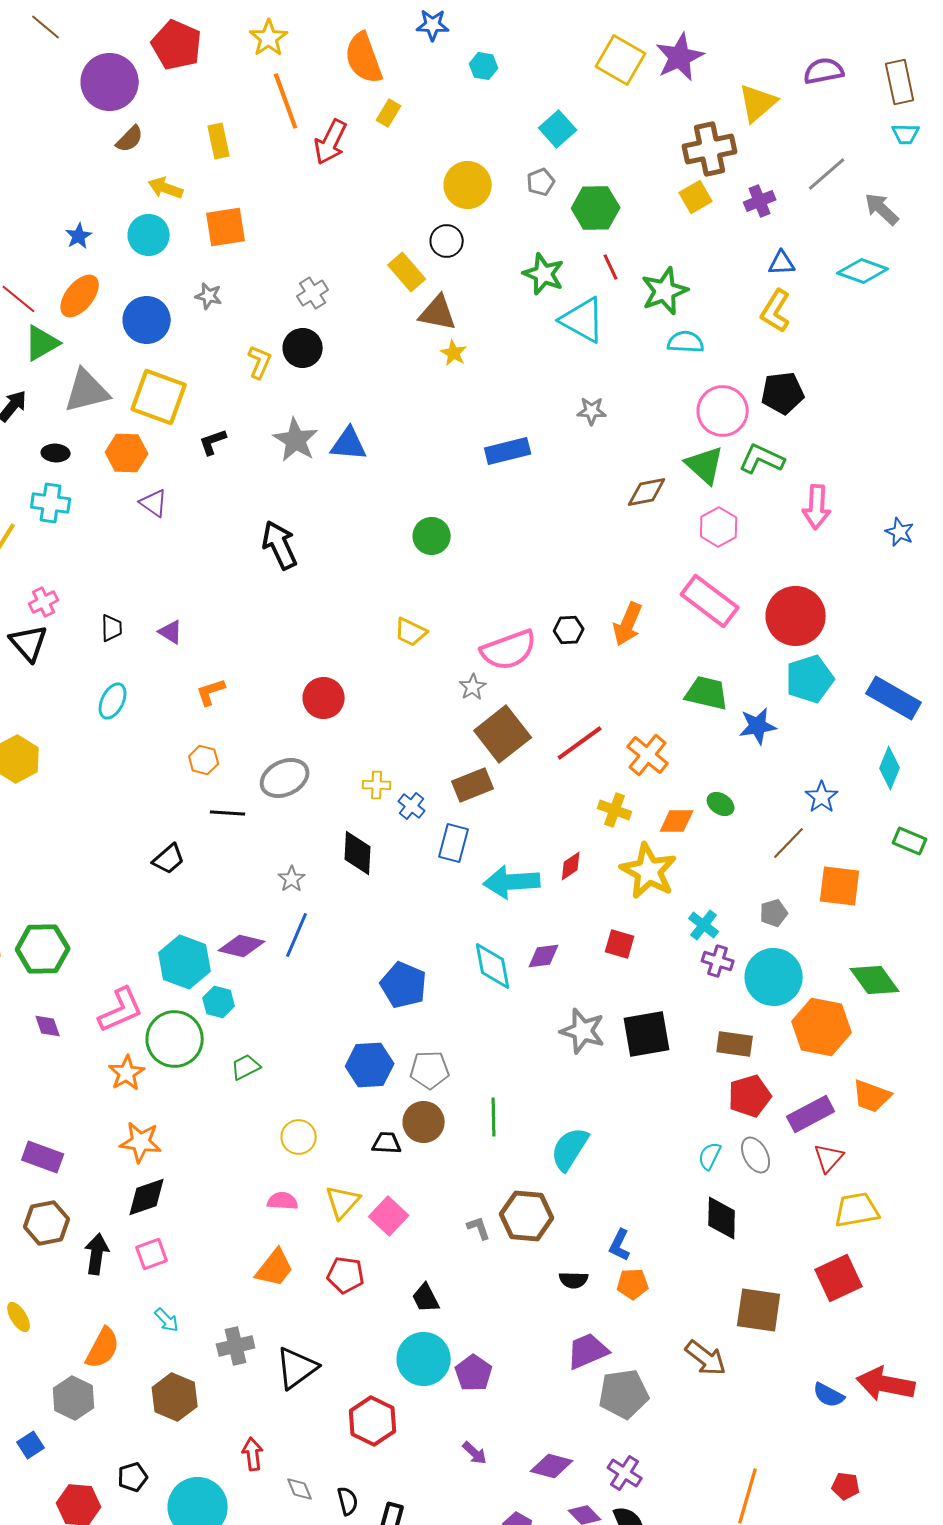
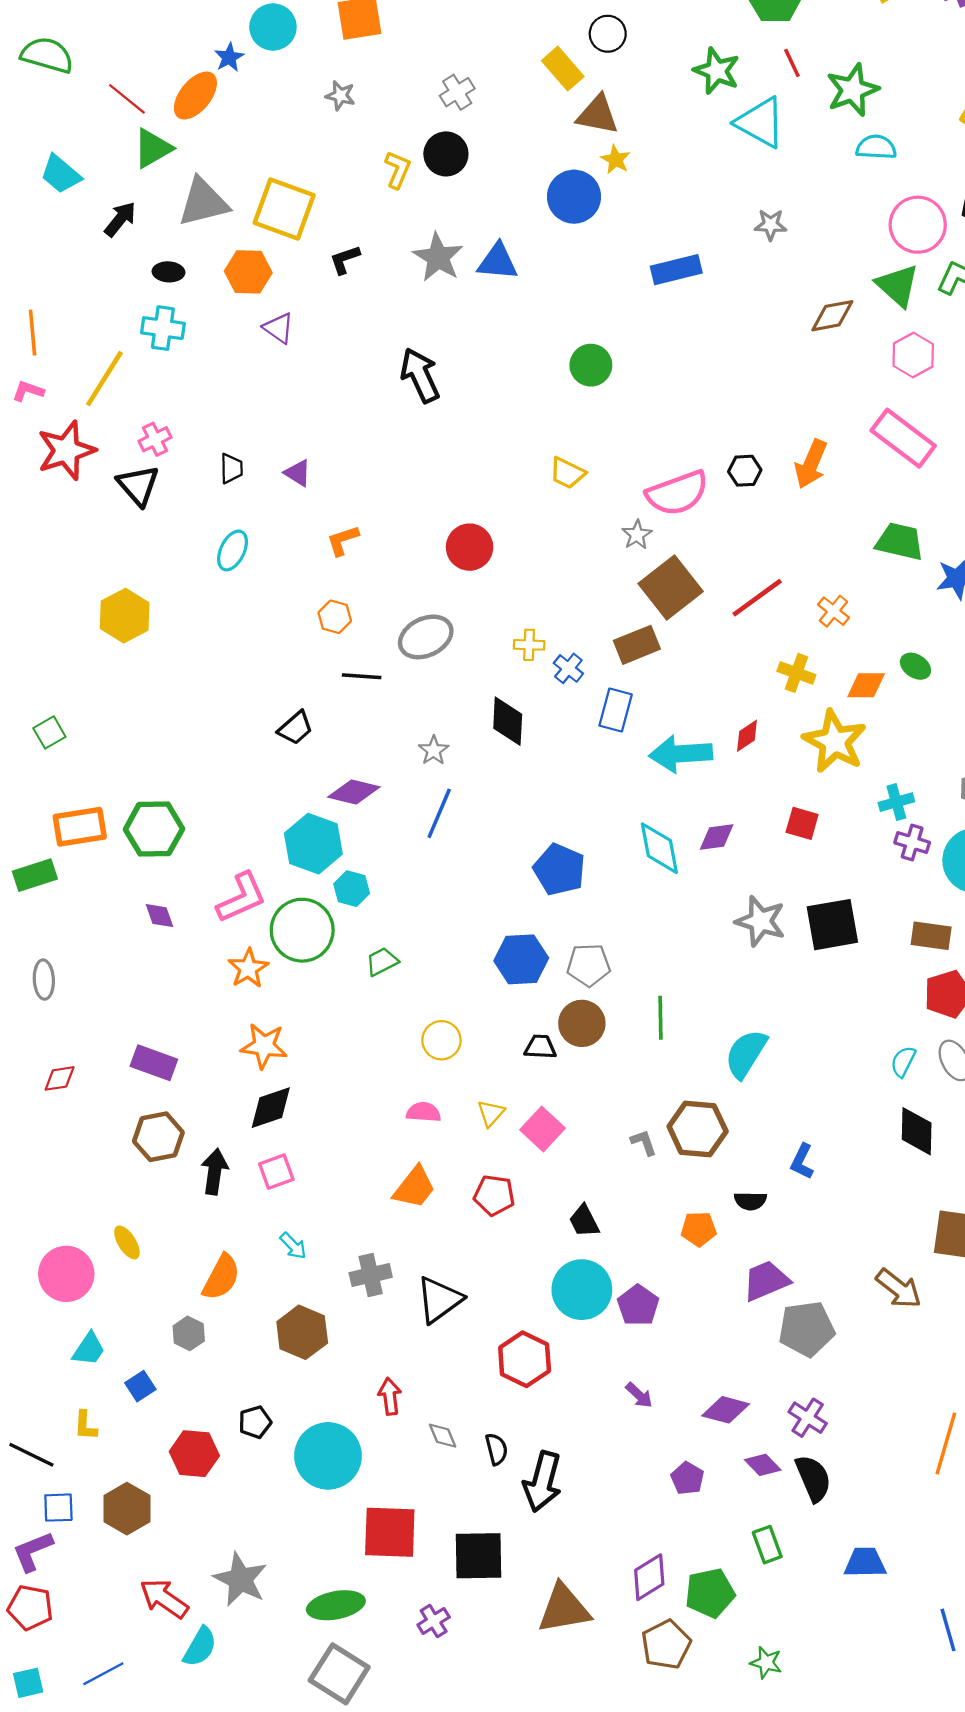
blue star: (79, 236) -> (229, 57), moved
blue circle: (147, 320) -> (574, 197), moved
orange cross: (648, 755) -> (833, 611), size x0.7
cyan cross: (704, 925) -> (896, 802), turned 36
purple diamond: (242, 946) -> (354, 792), moved
yellow triangle: (343, 1202) -> (491, 1113), size x0.7
orange pentagon: (633, 1284) -> (699, 1229), moved
gray hexagon: (74, 1398) -> (189, 1333), size x0.7

